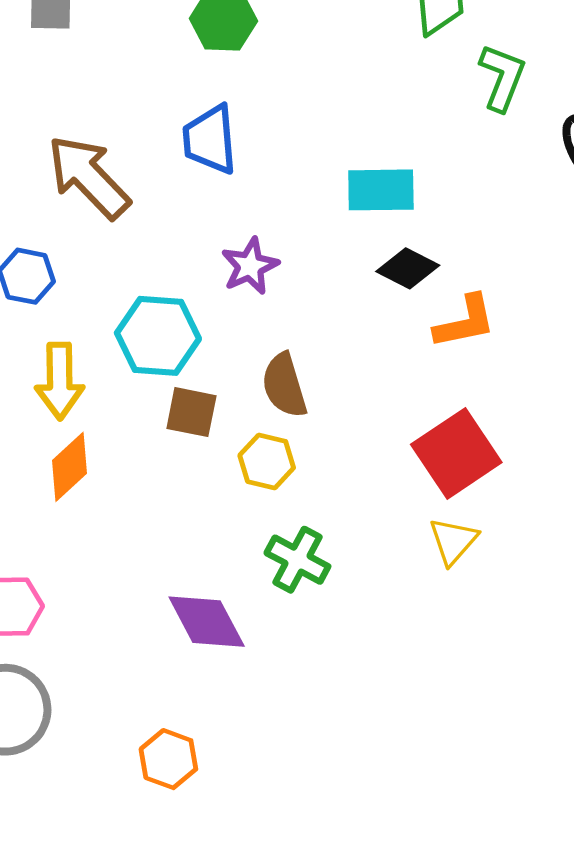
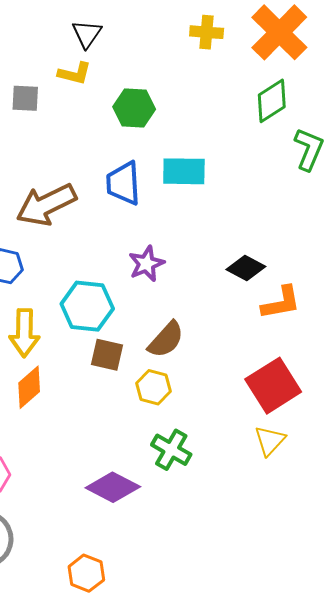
brown arrow: (89, 177) -> (46, 205), turned -74
cyan rectangle: (381, 190) -> (184, 171), moved
brown semicircle: (284, 385) -> (166, 340), turned -123
purple diamond: (207, 622) -> (113, 487), turned -36

